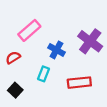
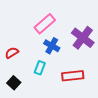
pink rectangle: (29, 30) -> (45, 24), moved

